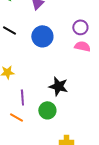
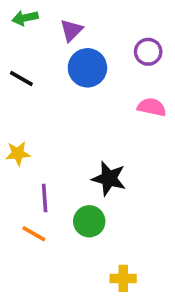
purple circle: (80, 27) -> (148, 52), moved
blue circle: (42, 36) -> (87, 68), moved

